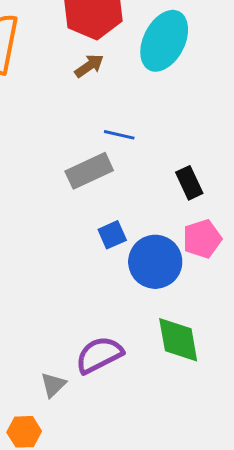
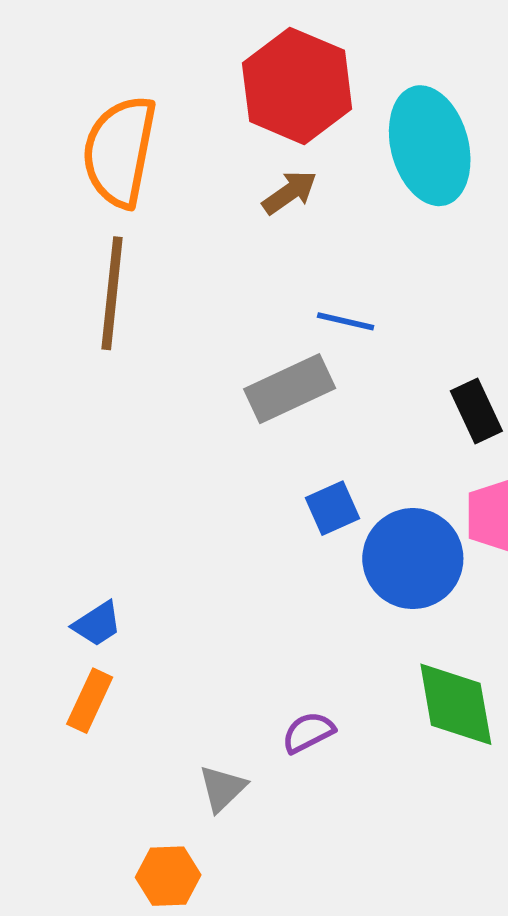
cyan ellipse: (164, 41) -> (430, 146), turned -42
purple semicircle: (99, 355) -> (308, 732), size x0.6

